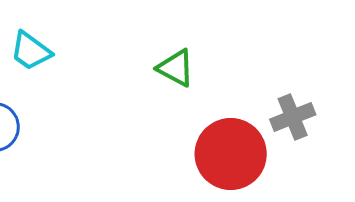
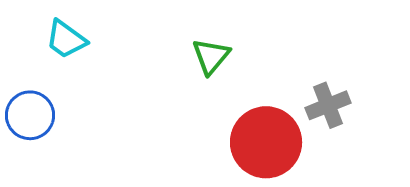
green triangle: (176, 68) -> (211, 56), turned 42

